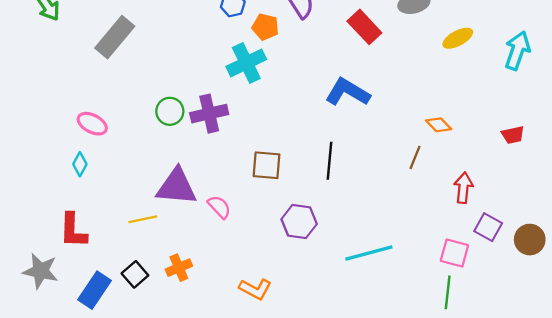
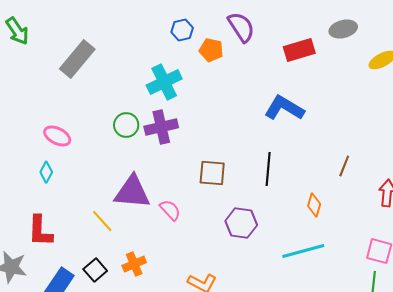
red rectangle: (364, 27) -> (299, 50), turned -64
cyan cross: (246, 63) -> (164, 82), moved
orange diamond: (439, 125) -> (314, 205), moved, turned 60
yellow line: (143, 219) -> (102, 221), turned 60

